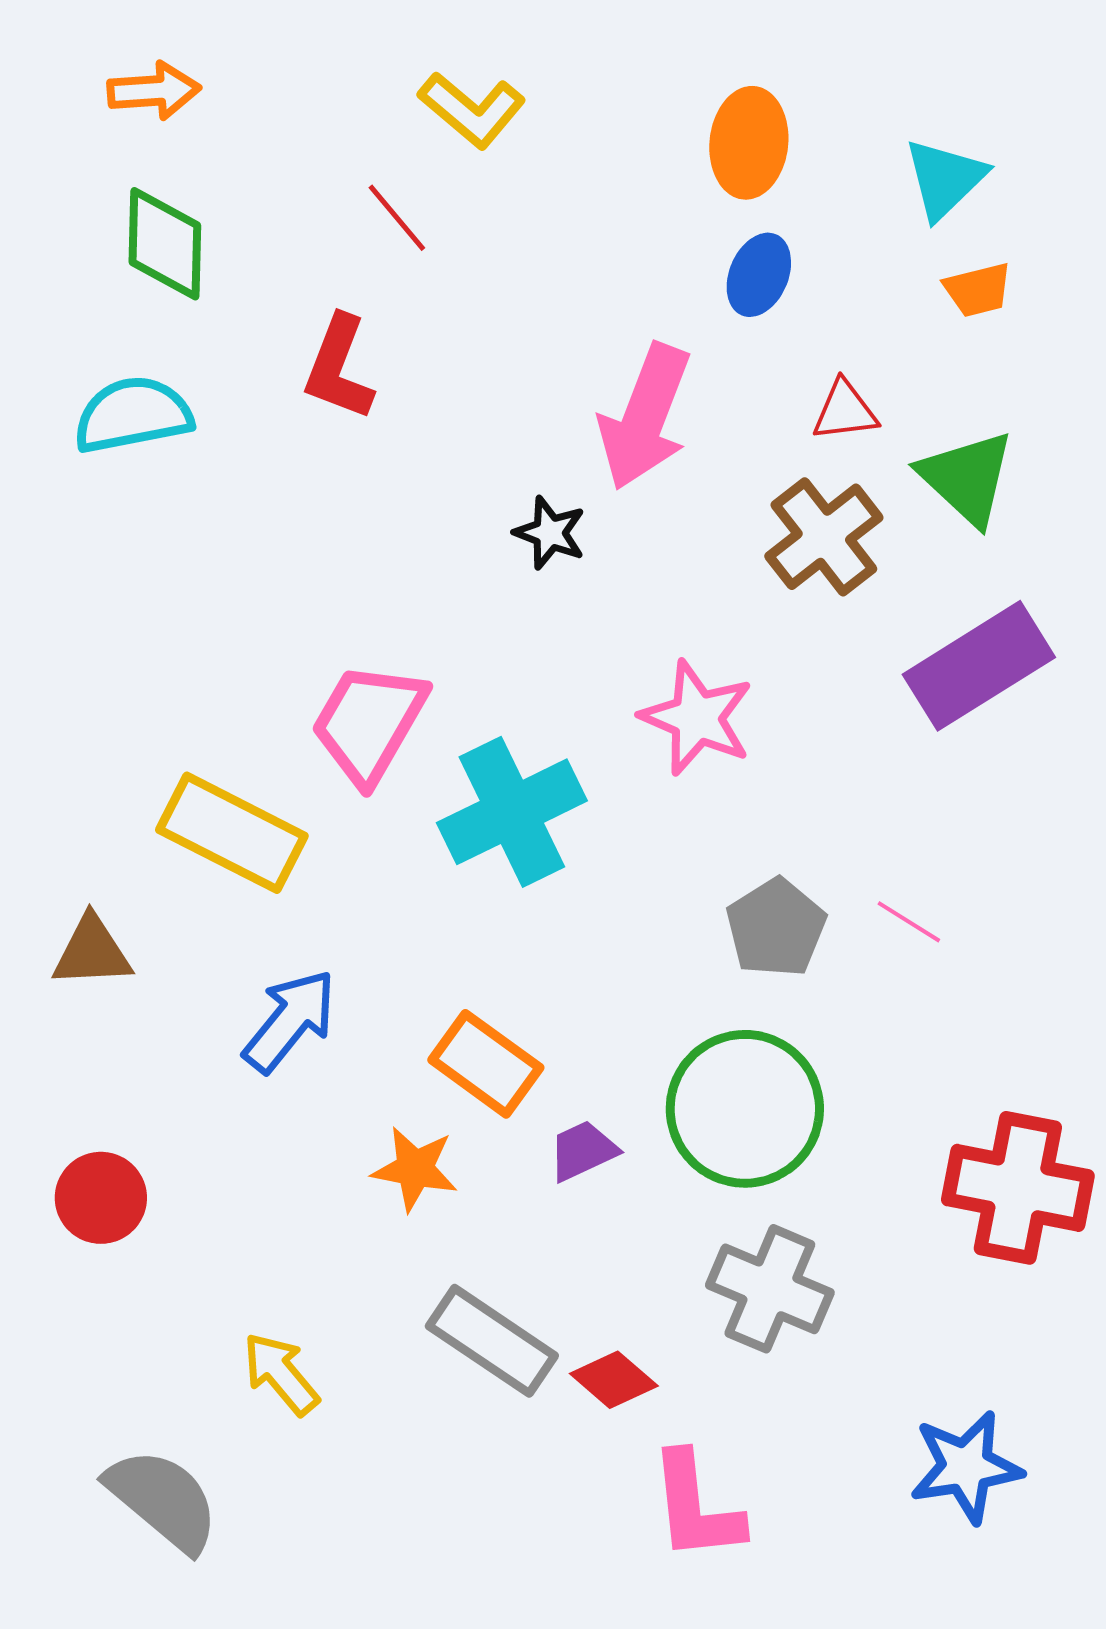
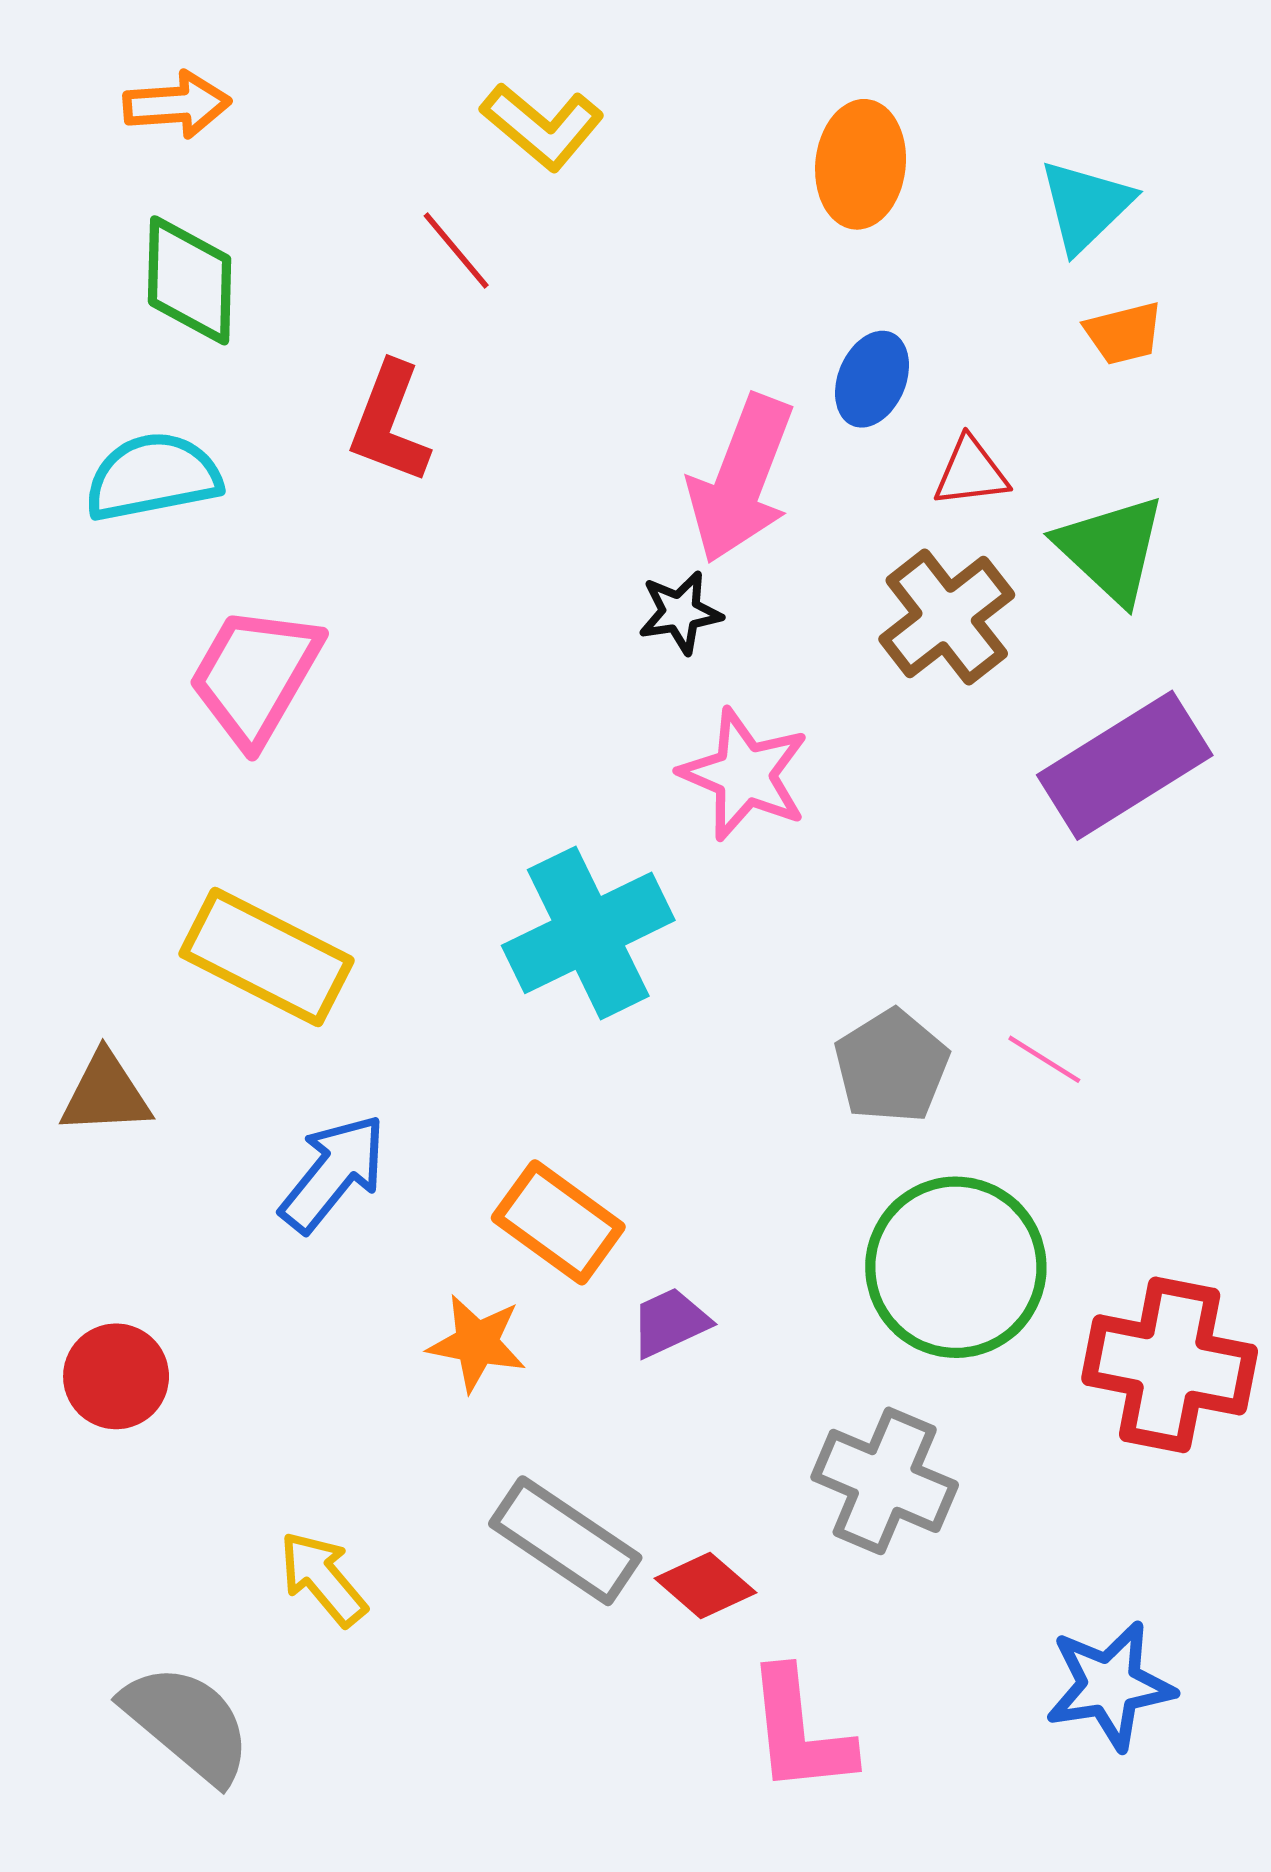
blue ellipse: (759, 275) -> (872, 379), moved
black star: (550, 533) -> (680, 612), moved, turned -30
pink star: (697, 718) -> (744, 774), moved
pink trapezoid: (369, 723) -> (255, 676), moved
green circle: (745, 1109) -> (956, 1267), moved

